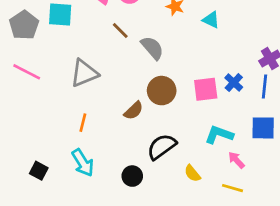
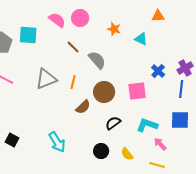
blue cross: (234, 83) -> (158, 71), moved
orange line: (83, 123) -> (73, 82), moved
black semicircle: (162, 147) -> (113, 123), moved, size x0.7
cyan arrow: (83, 163) -> (57, 142), moved
black square: (39, 171) -> (12, 140), moved
black circle: (132, 176) -> (101, 151), moved

